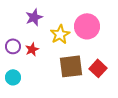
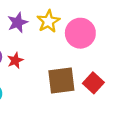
yellow star: (60, 34) -> (48, 21), moved

